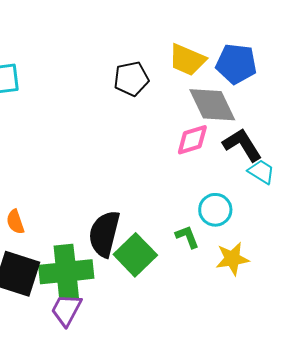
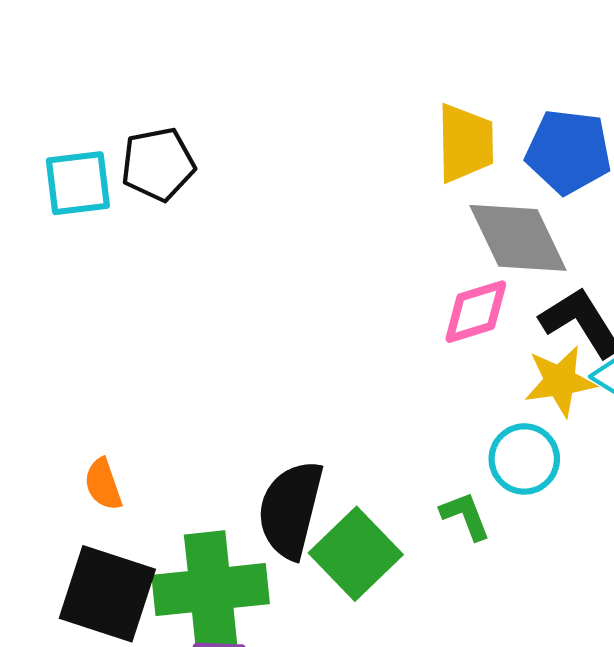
yellow trapezoid: (187, 60) -> (465, 143), turned -114
black pentagon: (131, 79) -> (158, 164), moved
yellow star: (232, 259) -> (560, 381), moved

